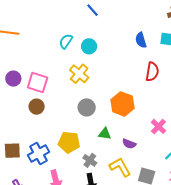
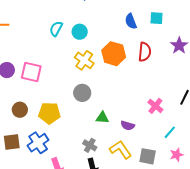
yellow cross: (79, 74) -> (84, 60), moved
orange hexagon: (123, 104) -> (114, 54), moved
brown circle: (37, 107) -> (20, 110), moved
yellow pentagon: (69, 142) -> (49, 113), moved

